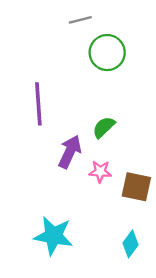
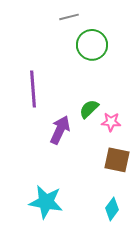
pink star: (100, 172) -> (111, 122), moved

